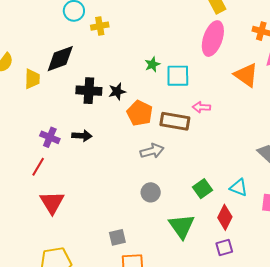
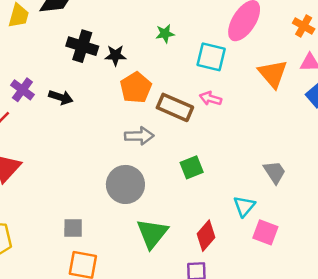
cyan square: (178, 76) -> (211, 57), moved
cyan triangle: (239, 188) -> (244, 206), moved, turned 36
green square: (203, 189) -> (192, 167), moved
gray circle: (151, 192) -> (125, 184), size x1.6

